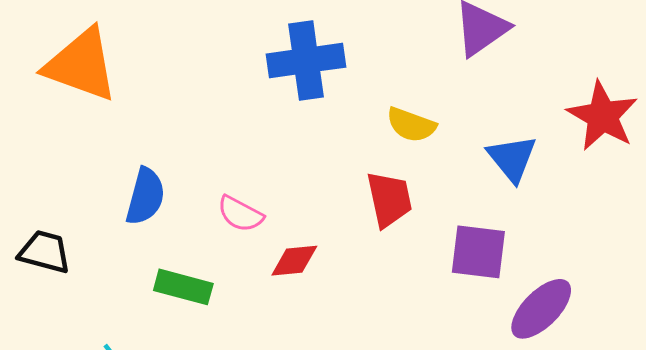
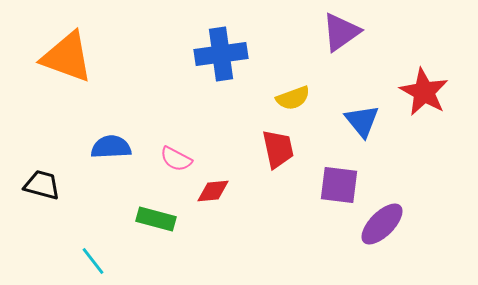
yellow semicircle: (411, 125) -> (293, 98), turned -40
blue semicircle: (145, 196) -> (111, 147), turned -108
green rectangle: (183, 287) -> (156, 219), moved

